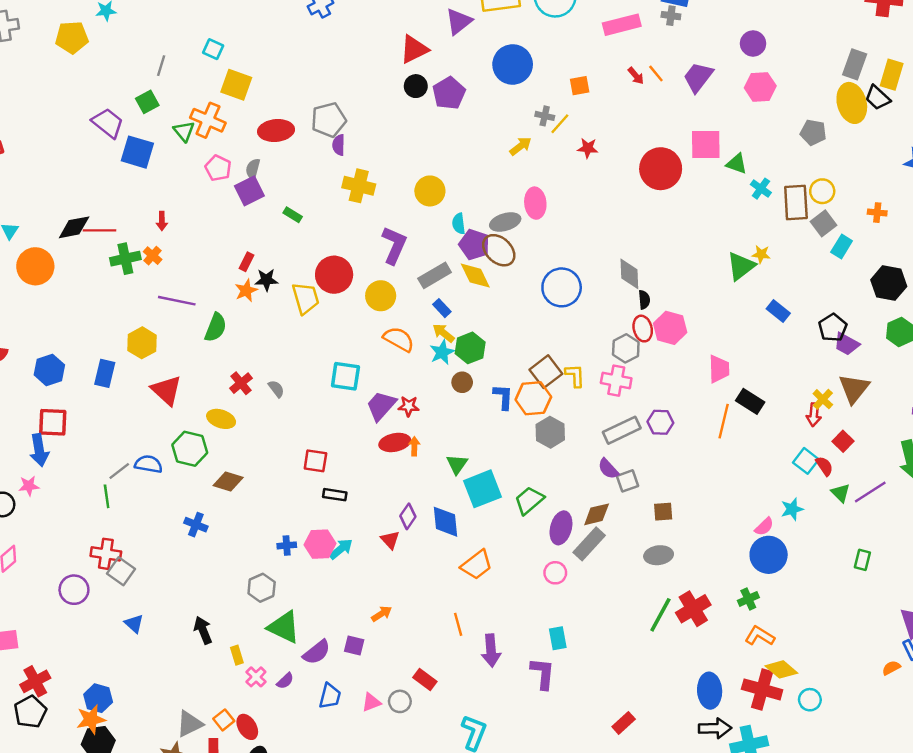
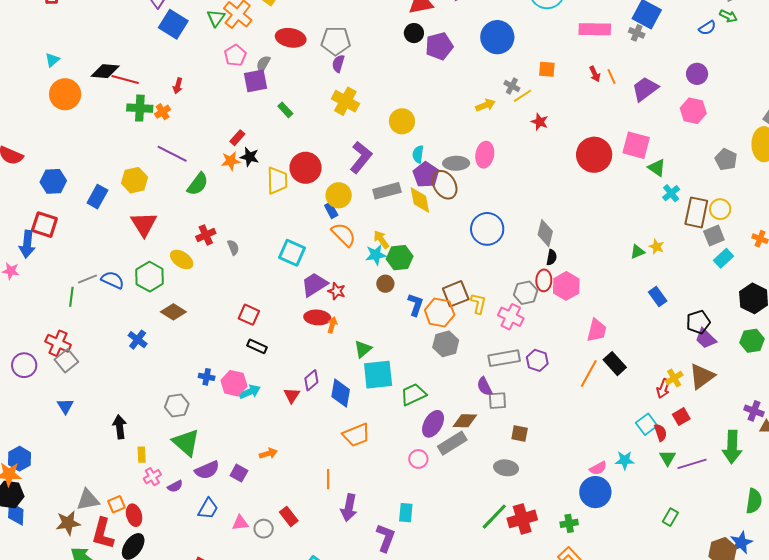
green triangle: (741, 266) -> (637, 252), size x0.6
blue rectangle: (442, 308) -> (331, 210), moved

